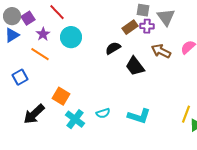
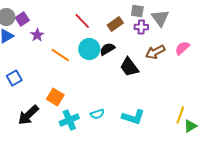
red line: (57, 12) -> (82, 21), moved
brown rectangle: (130, 27) -> (115, 24), moved
cyan circle: (71, 37) -> (89, 49), moved
brown arrow: (161, 51) -> (155, 52), turned -54
orange line: (40, 54) -> (60, 55), moved
cyan cross: (75, 119) -> (69, 120), turned 30

